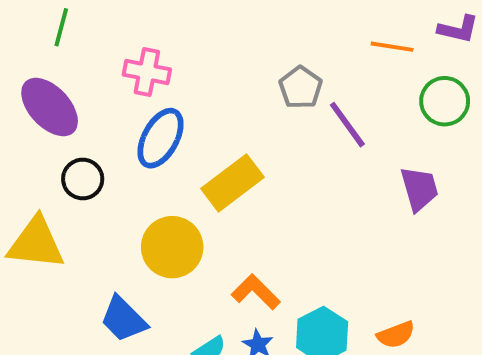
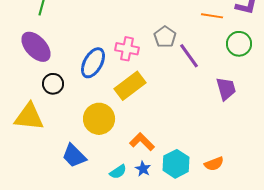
pink cross: (147, 72) -> (127, 49), moved

